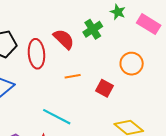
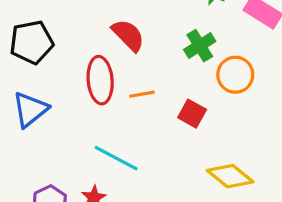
green cross: (93, 29) -> (200, 46), moved
red ellipse: (36, 54) -> (100, 80), moved

